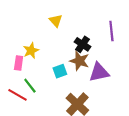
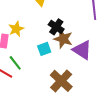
black cross: (83, 44) -> (56, 27), moved
purple triangle: (99, 72) -> (82, 50), turned 45

